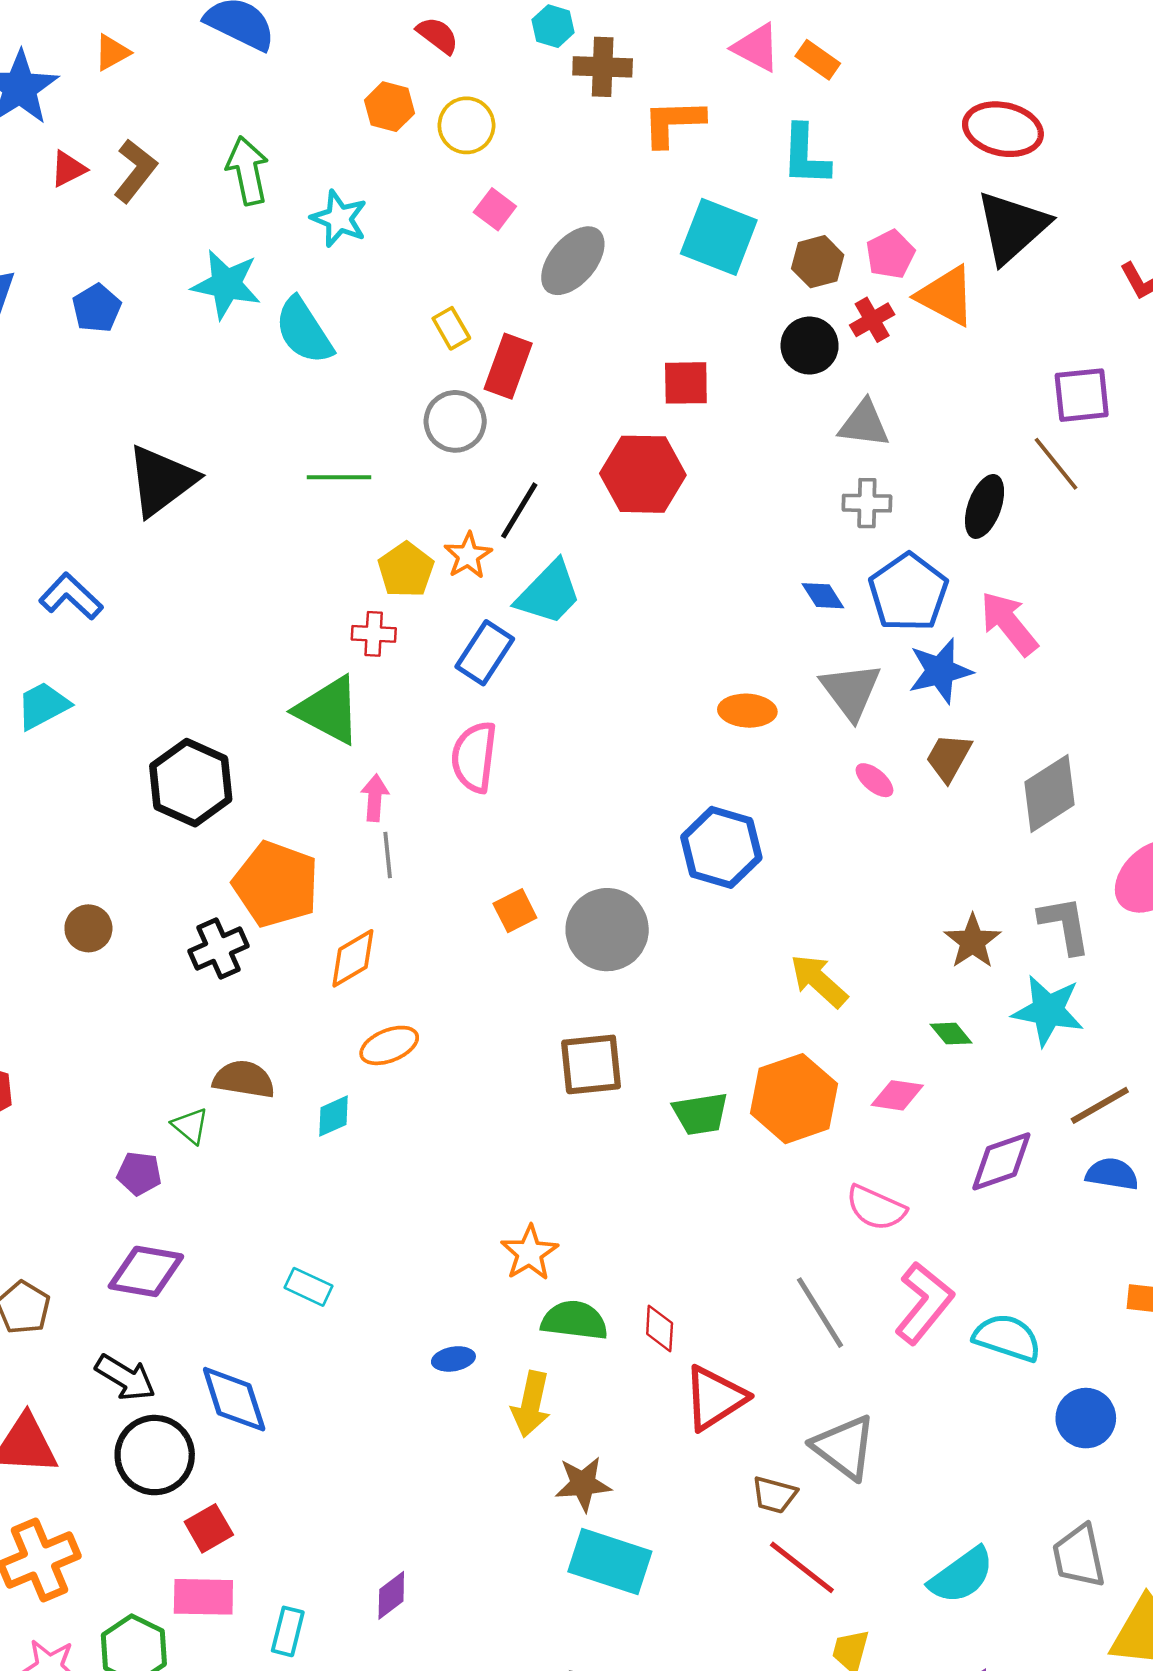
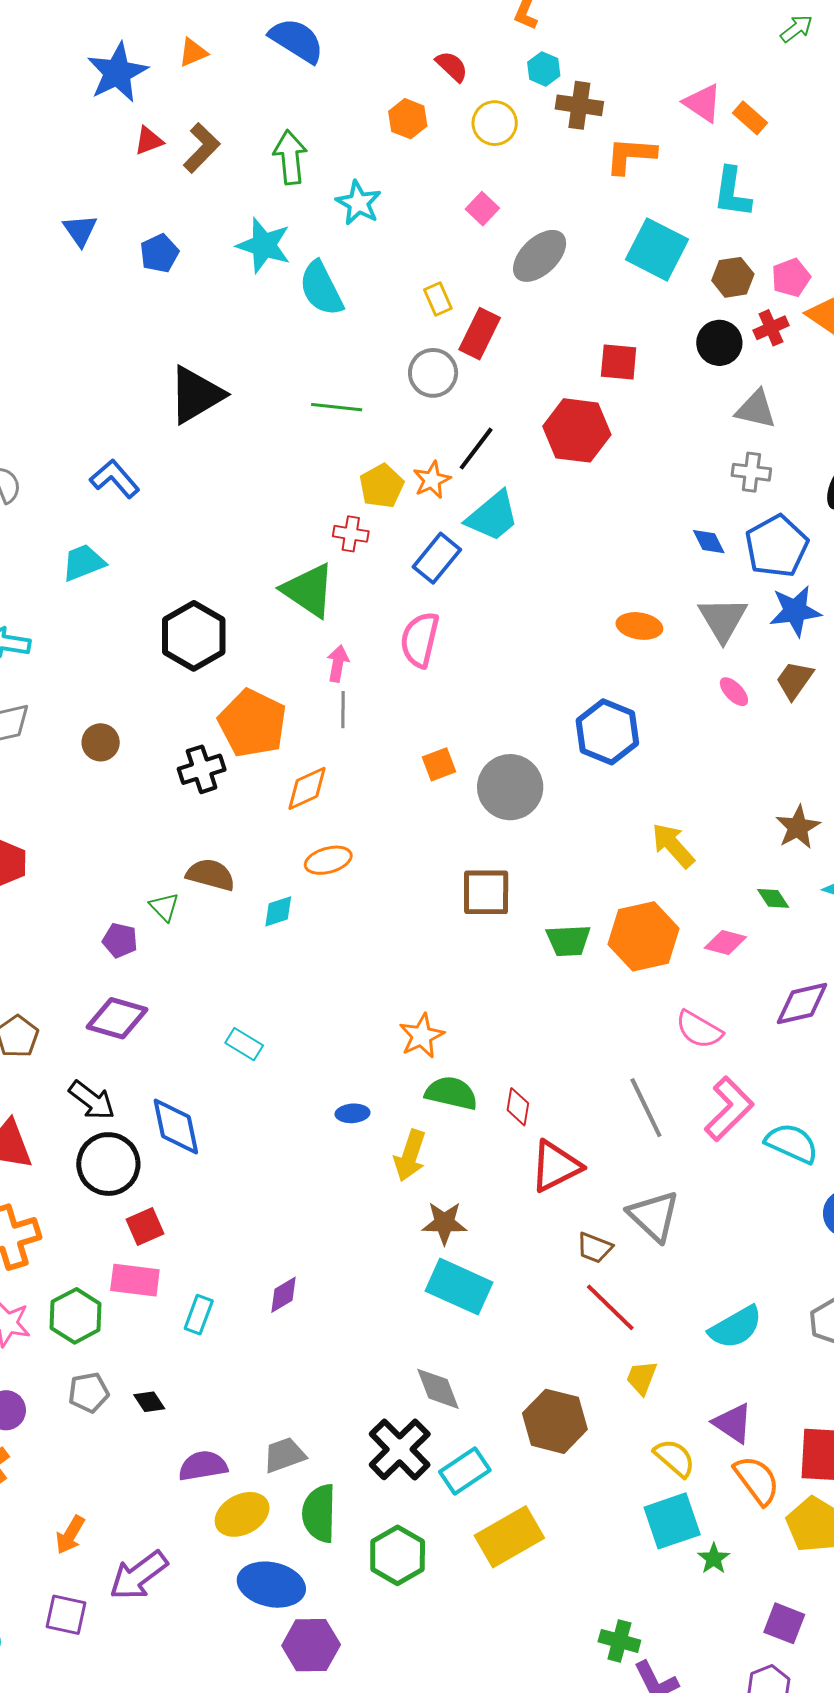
yellow circle: (466, 125) -> (495, 123), moved

